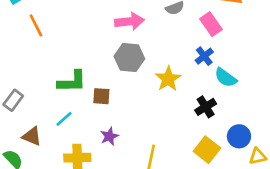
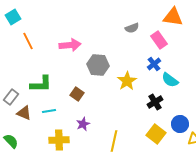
pink arrow: (129, 21) -> (70, 45), moved
green L-shape: (72, 82) -> (41, 84), moved
brown square: (101, 96) -> (77, 94), turned 32
cyan line: (64, 119) -> (49, 111), turned 32
brown triangle: (32, 136) -> (24, 113), moved

